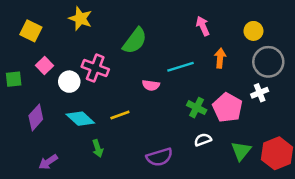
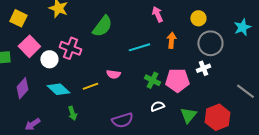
pink square: (45, 66) -> (29, 46), size x1.5
pink semicircle: (151, 85) -> (113, 74), moved
pink pentagon: (227, 108) -> (177, 80), turned -30

